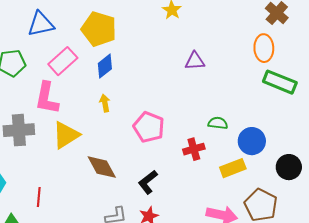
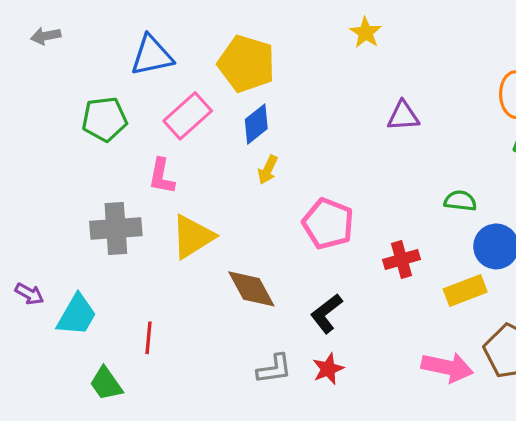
pink L-shape: (47, 98) -> (162, 176), size x0.7
yellow arrow: (105, 103) -> (268, 170), moved, turned -144
green semicircle: (218, 123) -> (460, 201), moved

